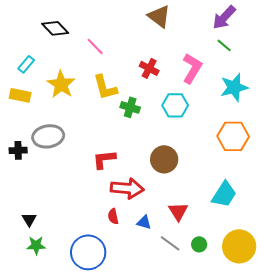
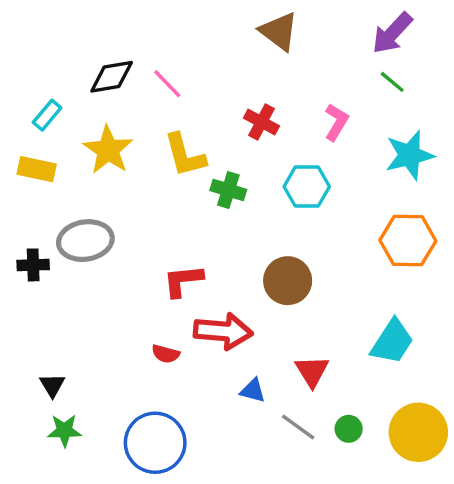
black diamond: (55, 28) -> (112, 77), moved, turned -56
pink L-shape: (192, 68) -> (336, 122), size x0.7
red semicircle: (113, 216) -> (166, 354), moved, turned -63

